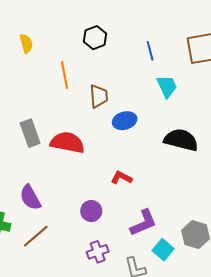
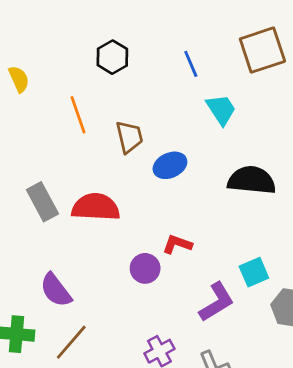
purple circle: (91, 211) -> (145, 268), moved
cyan square: (163, 250) -> (254, 272), moved, turned 35

